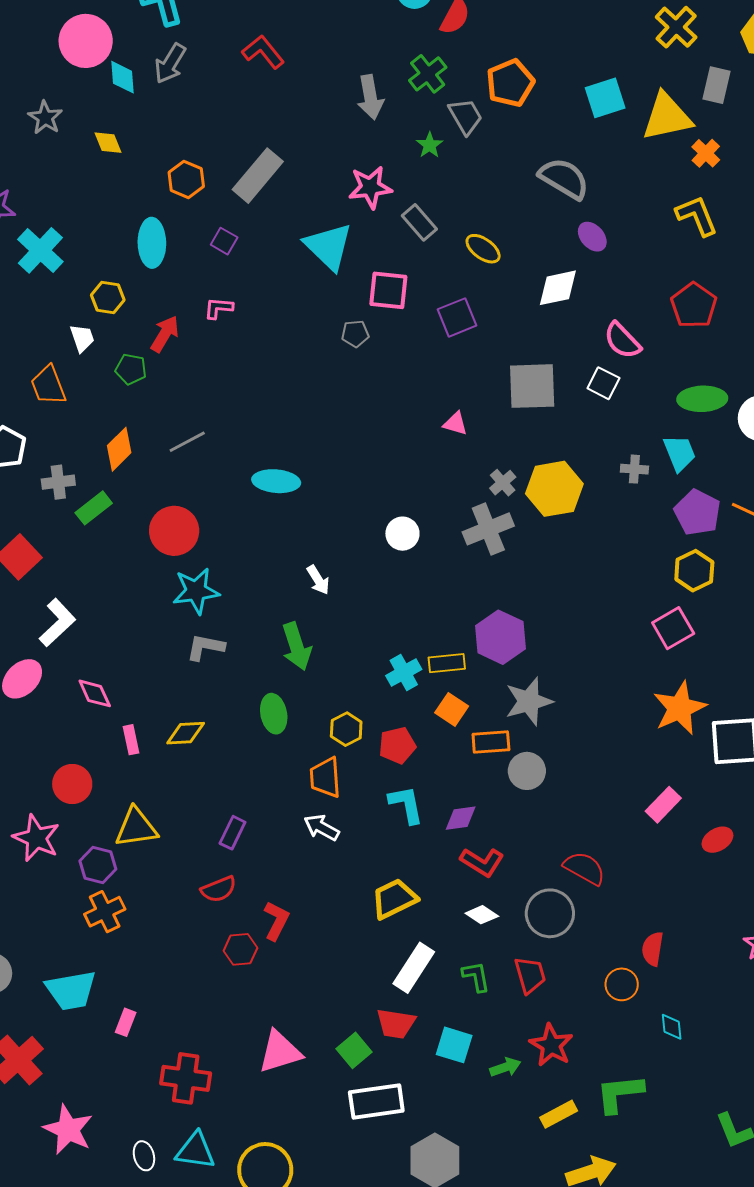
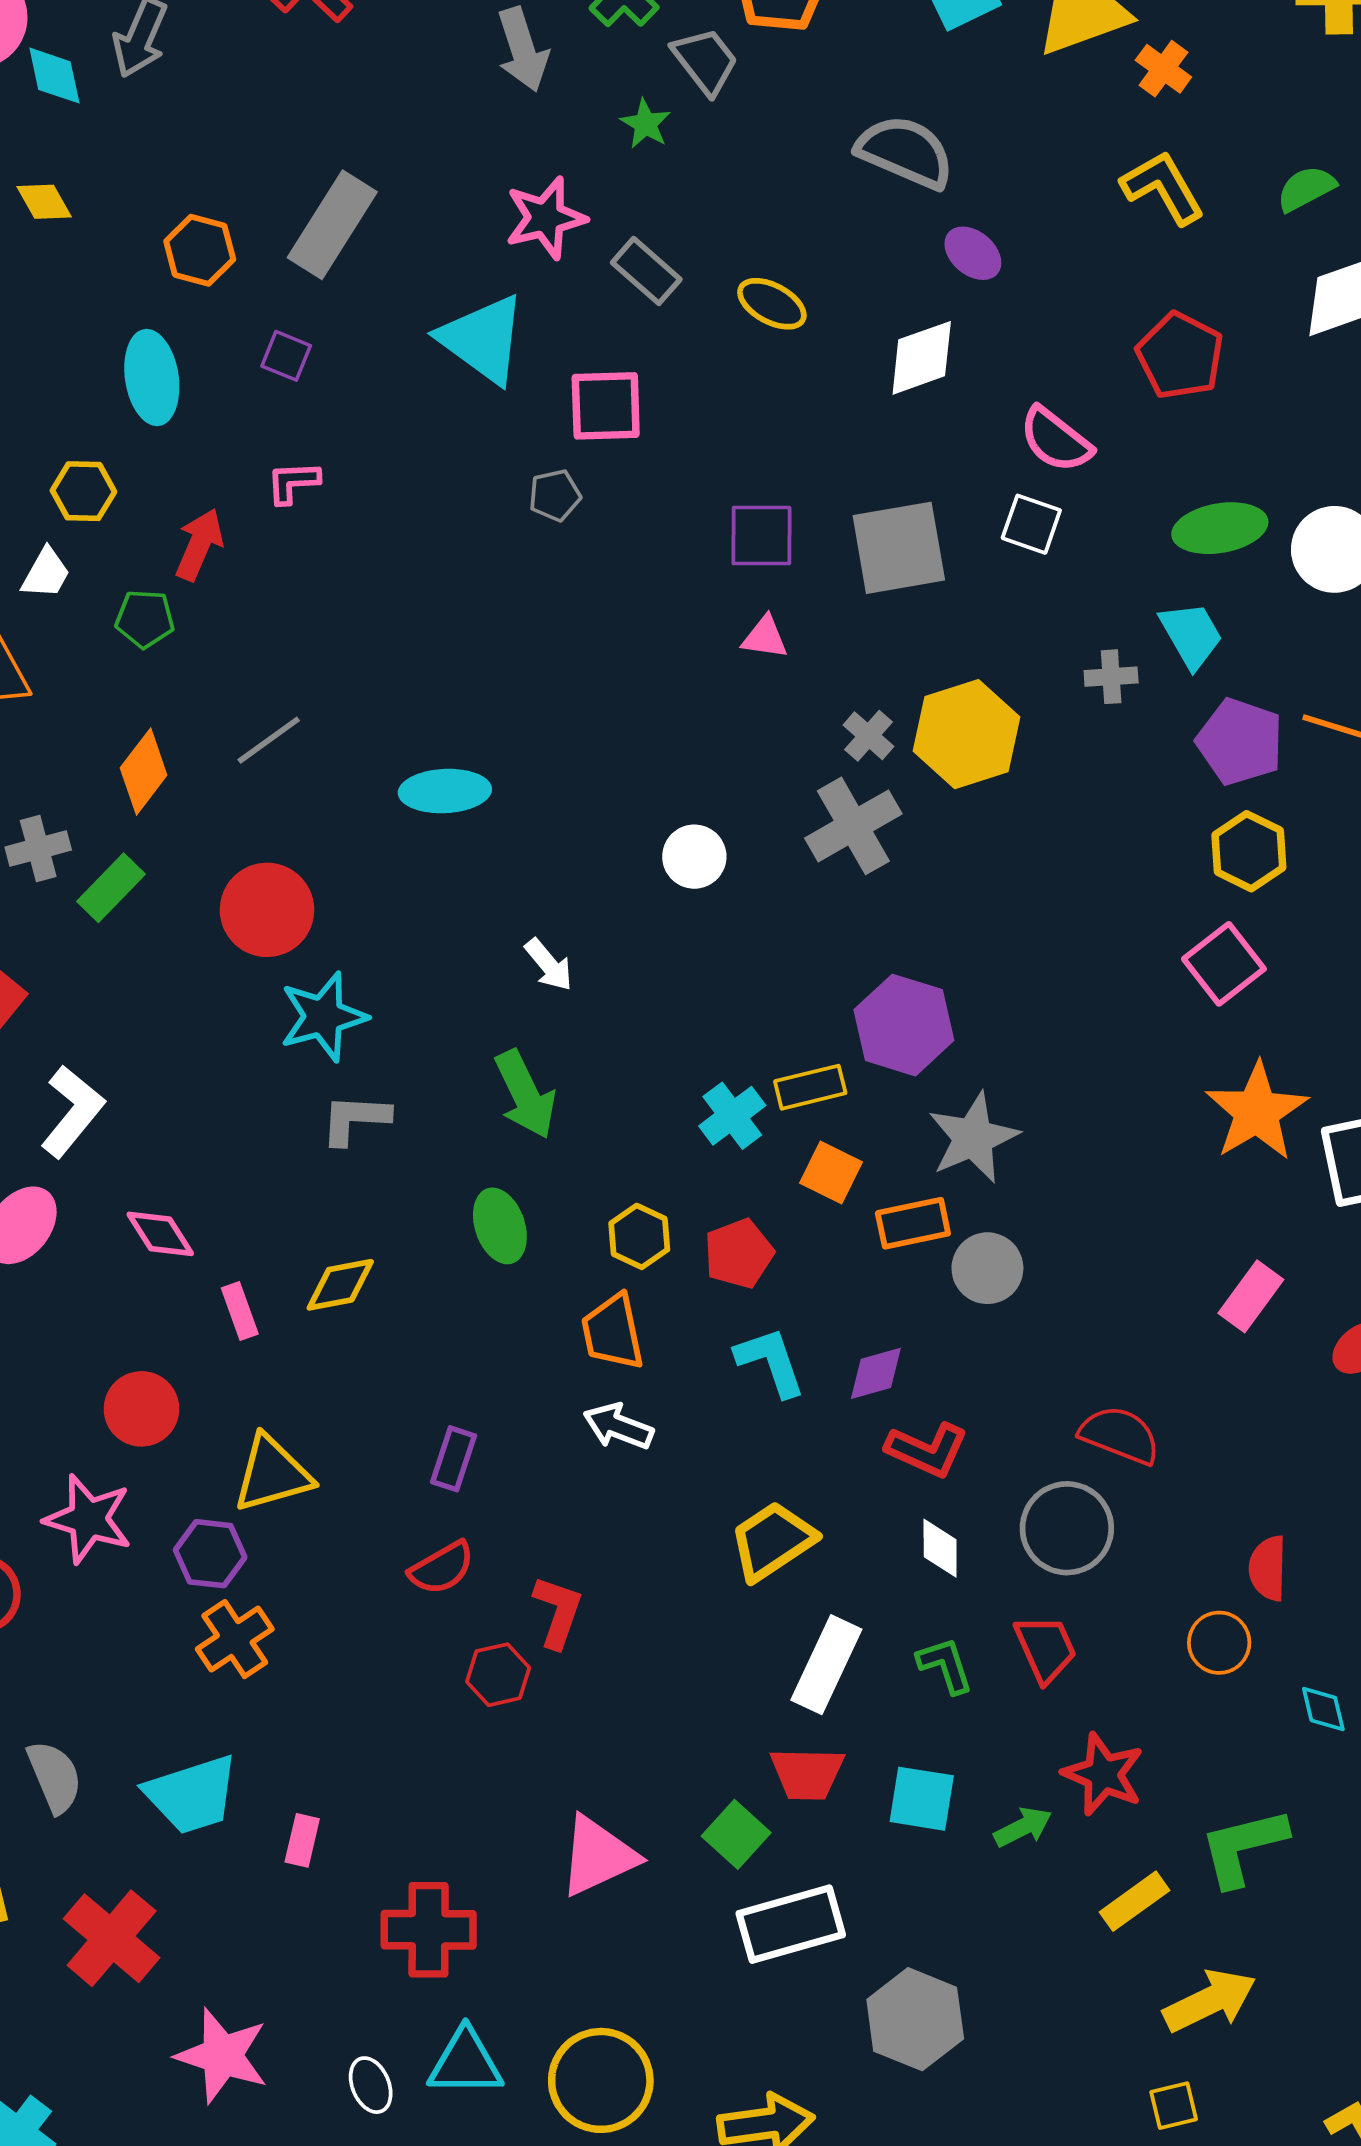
purple square: (457, 317) -> (761, 535), moved, turned 30
white trapezoid: (82, 338) -> (46, 573), turned 56
white diamond: (482, 915) -> (940, 1548), turned 64

